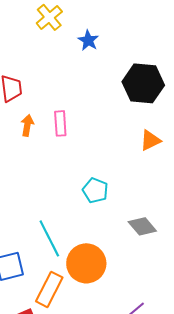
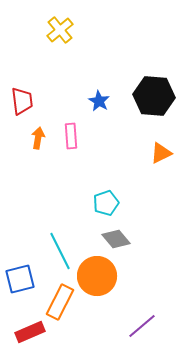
blue star: (88, 40) -> (99, 101), moved
cyan pentagon: (95, 190) -> (106, 203), turned 30
gray diamond: (142, 226) -> (116, 239), moved

